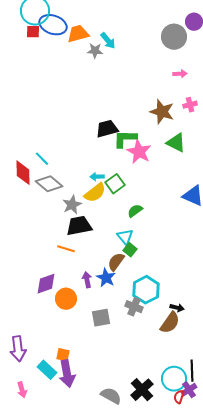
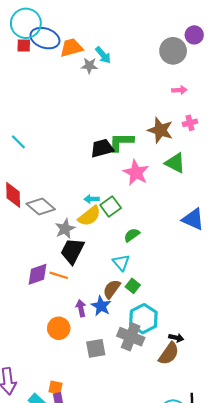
green L-shape: (125, 139) -> (121, 142), moved
cyan line: (42, 159) -> (18, 142), moved
black trapezoid: (79, 226) -> (72, 251), turned -52
green square: (130, 250) -> (133, 286), moved
purple diamond: (46, 284) -> (38, 274), moved
gray cross: (134, 307) -> (131, 337), size x1.4

